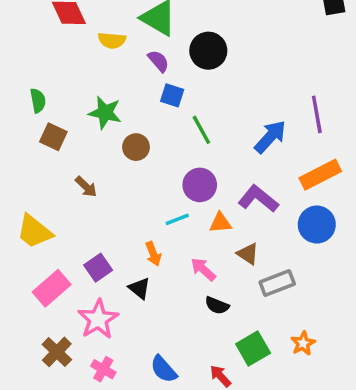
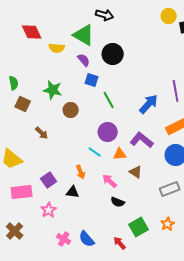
cyan line: (177, 219) -> (95, 152), turned 56
gray rectangle: (277, 283) -> (170, 189), moved
pink rectangle: (52, 288) -> (22, 192), turned 35
black triangle: (139, 288) -> (73, 192), turned -32
pink star: (98, 319) -> (49, 210), size x0.7
brown cross: (57, 352) -> (15, 231), moved
pink cross: (103, 369) -> (64, 239), moved

